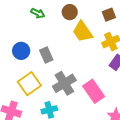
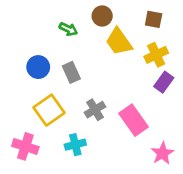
green arrow: (38, 13) -> (68, 29), moved
brown square: (109, 15) -> (154, 19), turned 32
gray cross: (64, 83) -> (95, 110), size x0.7

